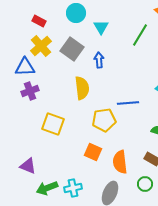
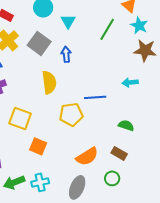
orange square: (93, 152) -> (38, 146), moved
orange semicircle: (120, 162) -> (87, 156), turned -115

